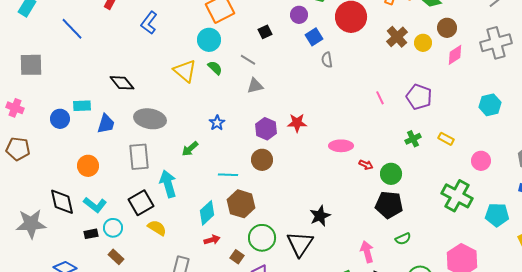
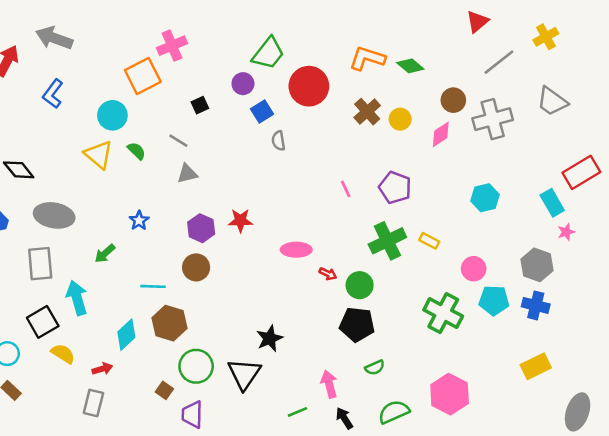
brown circle: (447, 28) -> (453, 100), moved
cyan circle: (209, 40) -> (112, 115), moved
green cross: (413, 139) -> (387, 241), size x1.8
cyan pentagon: (497, 215) -> (494, 300), moved
red arrow: (212, 240) -> (102, 369), moved

